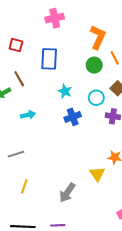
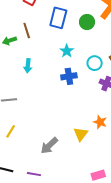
green circle: (94, 65) -> (87, 22), moved
cyan arrow: (28, 115) -> (28, 66), turned 96

